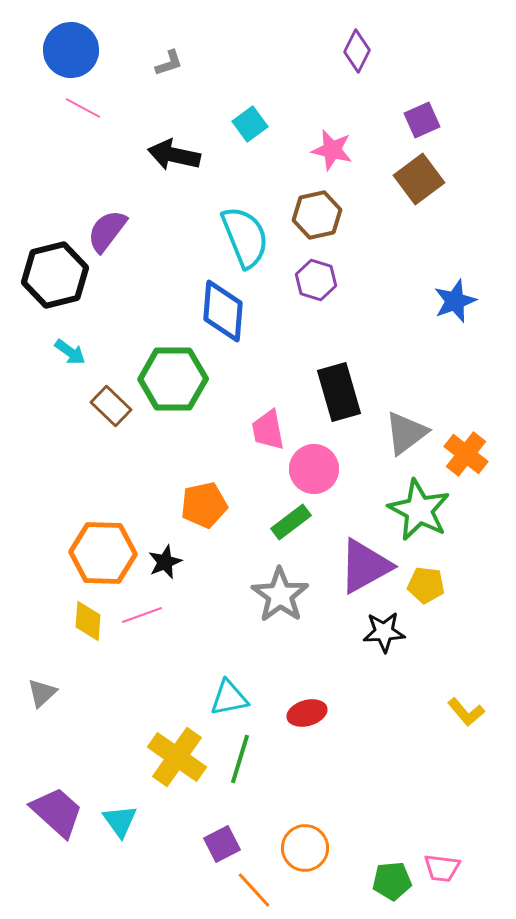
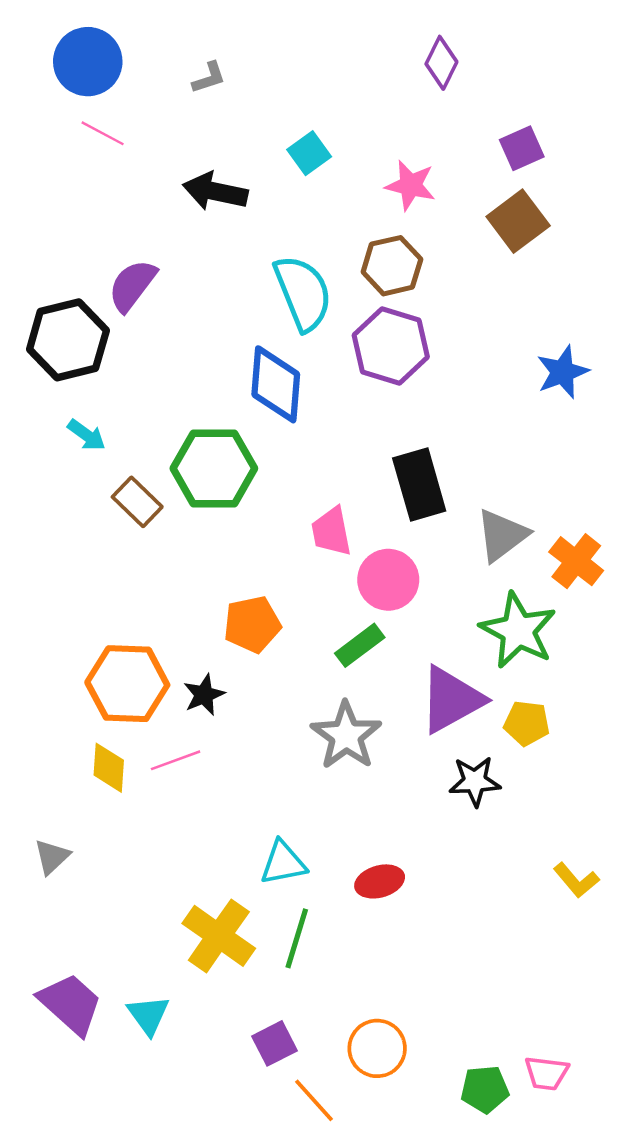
purple hexagon: (316, 280) -> (391, 346), size x1.5

